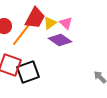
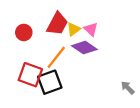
orange line: (21, 35) -> (56, 57), moved

